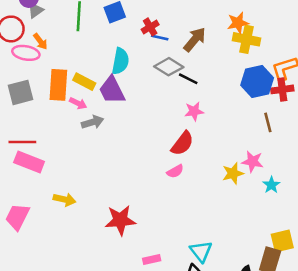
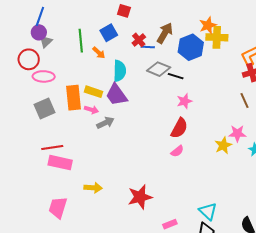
brown arrow: (195, 40) -> (165, 33), moved
orange arrow: (40, 41) -> (99, 53), moved
blue hexagon: (257, 82) -> (191, 47), moved

